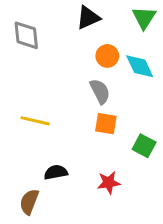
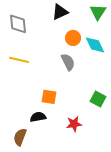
yellow line: (35, 121) -> (19, 60), moved
orange square: (106, 124) -> (49, 97), moved

